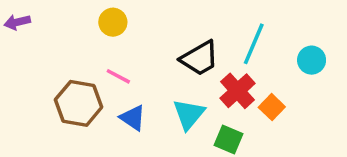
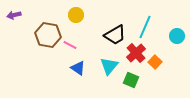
yellow circle: (113, 22) -> (76, 15), moved
brown hexagon: (79, 103) -> (48, 35), moved

